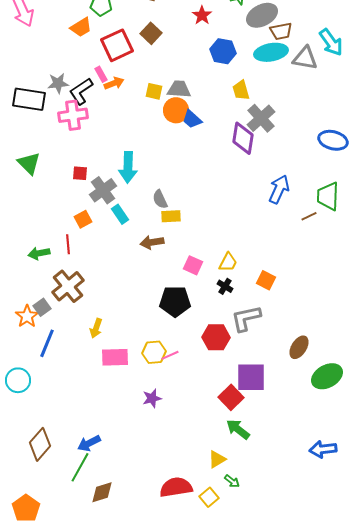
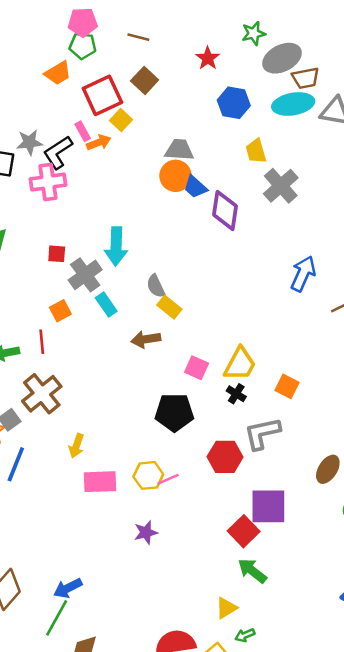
yellow square: (154, 91) -> (121, 120), moved, turned 30
purple diamond: (243, 138) -> (225, 210), moved
yellow rectangle: (171, 216) -> (169, 307), turned 42
yellow trapezoid: (228, 262) -> (240, 364), size x1.4
green arrow: (232, 481) -> (245, 635), turned 119

